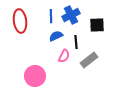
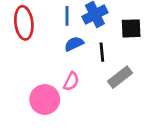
pink semicircle: (64, 56) -> (71, 81), moved

